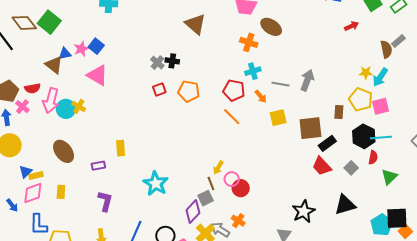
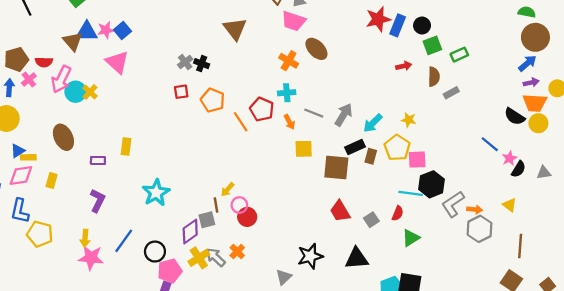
brown semicircle: (386, 49) -> (434, 77), moved
blue triangle: (65, 54) -> (87, 32), size x1.5
cyan arrow: (380, 77) -> (373, 123), moved
orange line: (232, 117) -> (241, 122), moved
black hexagon: (364, 136) -> (431, 184), moved
black rectangle: (327, 143) -> (355, 147), moved

